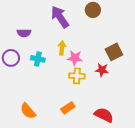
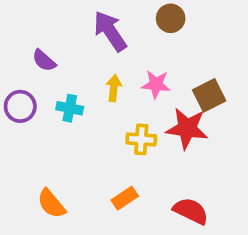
purple semicircle: (24, 33) -> (44, 61), turned 40
pink star: (75, 58) -> (156, 84), moved
red star: (102, 70) -> (187, 128), size x1.6

